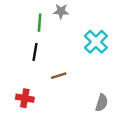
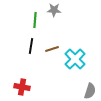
cyan cross: (96, 42) -> (75, 59), moved
brown line: (59, 76) -> (52, 49), moved

